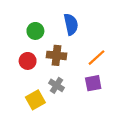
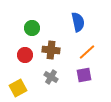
blue semicircle: (71, 24) -> (78, 22), moved
yellow square: (35, 100) -> (18, 88), moved

